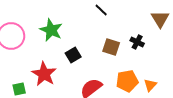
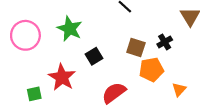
black cross: (137, 42) -> (165, 42), turned 32
orange pentagon: (127, 81) -> (151, 70), moved

